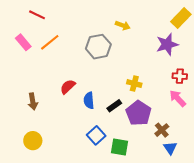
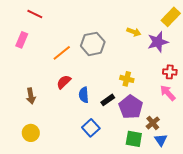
yellow arrow: (123, 25) -> (134, 32), moved
pink rectangle: (23, 42) -> (22, 40), turned 63
orange line: (50, 42) -> (62, 53), moved
green square: (119, 147) -> (134, 139), moved

